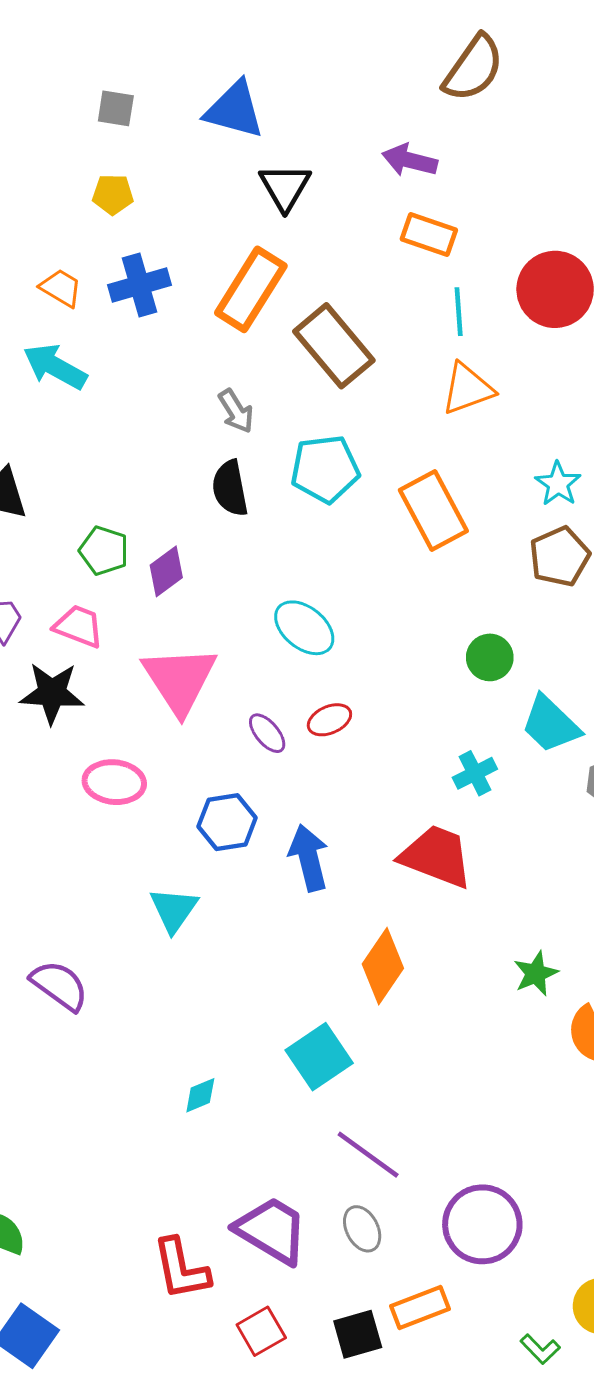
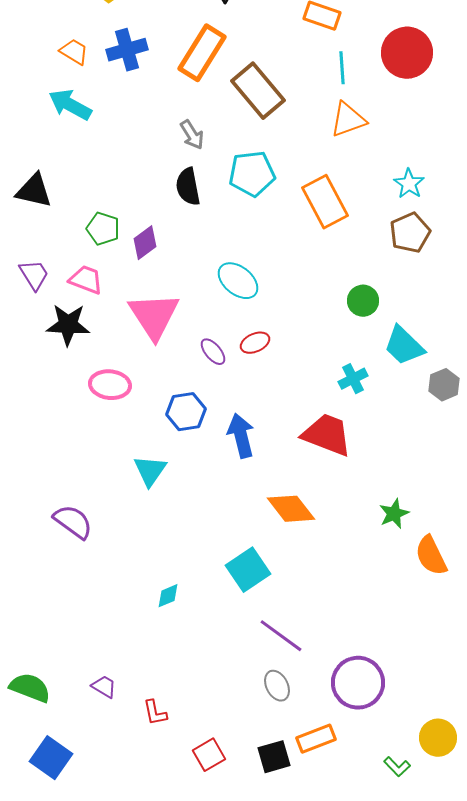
orange diamond: (383, 966) -> (291, 509), turned -72
purple trapezoid: (272, 1230) -> (104, 687), moved, size x0.5
red L-shape: (181, 1269) -> (155, 713), size x0.6

